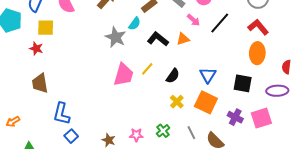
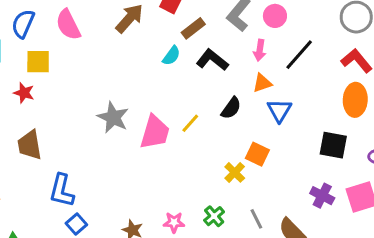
pink arrow: (193, 20) -> (260, 50), turned 56
gray star: (116, 37) -> (113, 117), moved
black L-shape: (158, 39) -> (212, 60), moved
orange triangle: (183, 39) -> (262, 83), moved
blue triangle: (208, 75) -> (279, 110), moved
black semicircle: (173, 76) -> (231, 108), moved
orange square: (206, 102) -> (257, 154), moved, size x0.7

